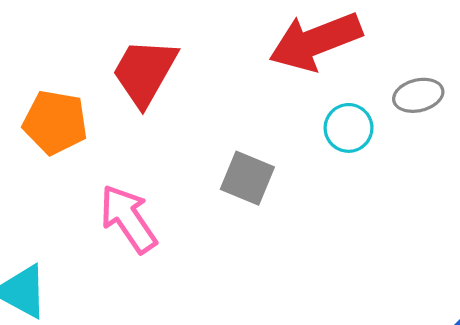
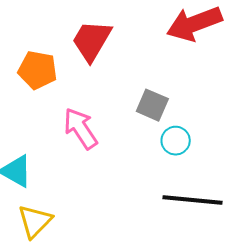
cyan circle: (349, 128) -> (176, 141), moved

